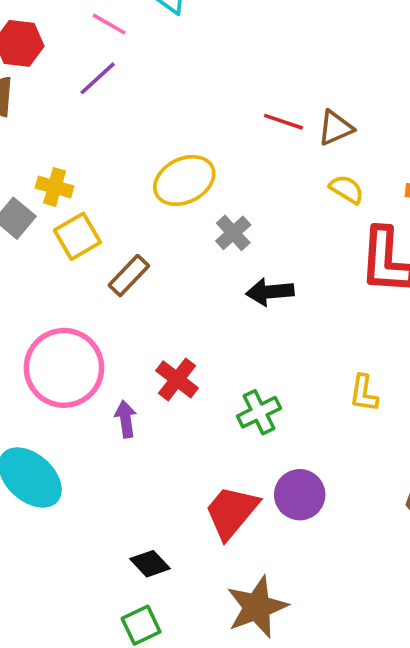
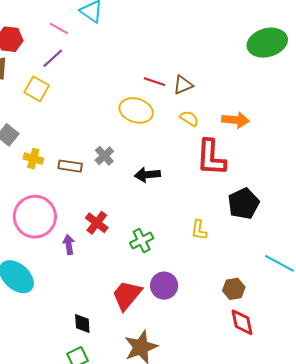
yellow ellipse: (184, 180) -> (136, 110), moved, turned 44
yellow cross: (55, 187) -> (33, 159), moved
gray cross: (233, 233) -> (104, 156), moved
yellow square: (77, 236) -> (37, 89), moved, turned -30
brown rectangle: (129, 276) -> (70, 166), turned 55
black diamond: (150, 564) -> (82, 324), turned 40

